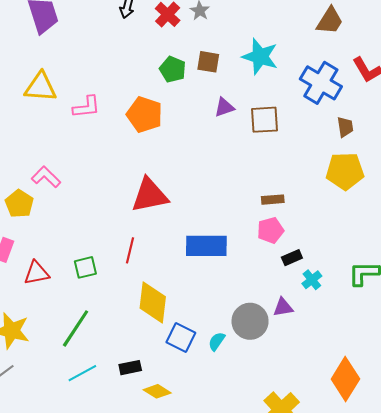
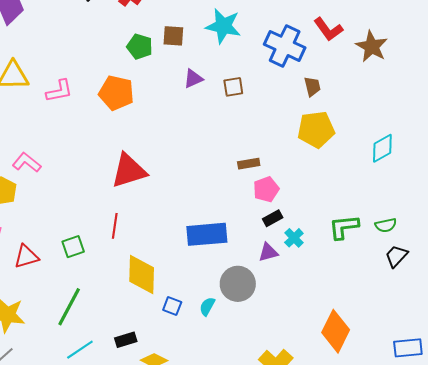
brown square: (265, 120) -> (233, 87), size x0.7
pink pentagon: (270, 230) -> (266, 189), moved
blue rectangle: (206, 246) -> (207, 234), moved
purple triangle: (283, 307) -> (268, 252), moved
blue square: (181, 338) -> (172, 306), size x0.7

